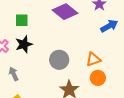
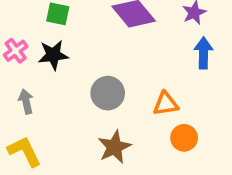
blue arrow: (109, 26) -> (204, 53), turned -72
orange circle: (98, 78) -> (184, 138), moved

